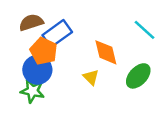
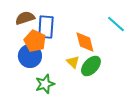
blue rectangle: (57, 34) -> (46, 27), turned -50
green ellipse: (138, 76) -> (91, 66), moved
green star: (32, 91) -> (45, 84), moved, turned -30

